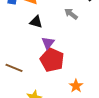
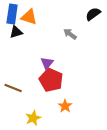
black triangle: (36, 22) -> (16, 32), moved, turned -32
orange star: (76, 86) -> (65, 106), moved

